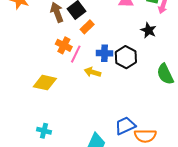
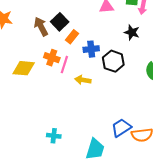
blue cross: (104, 53) -> (91, 49), moved
yellow diamond: (45, 83) -> (24, 68), moved
cyan cross: (44, 131) -> (54, 136), moved

